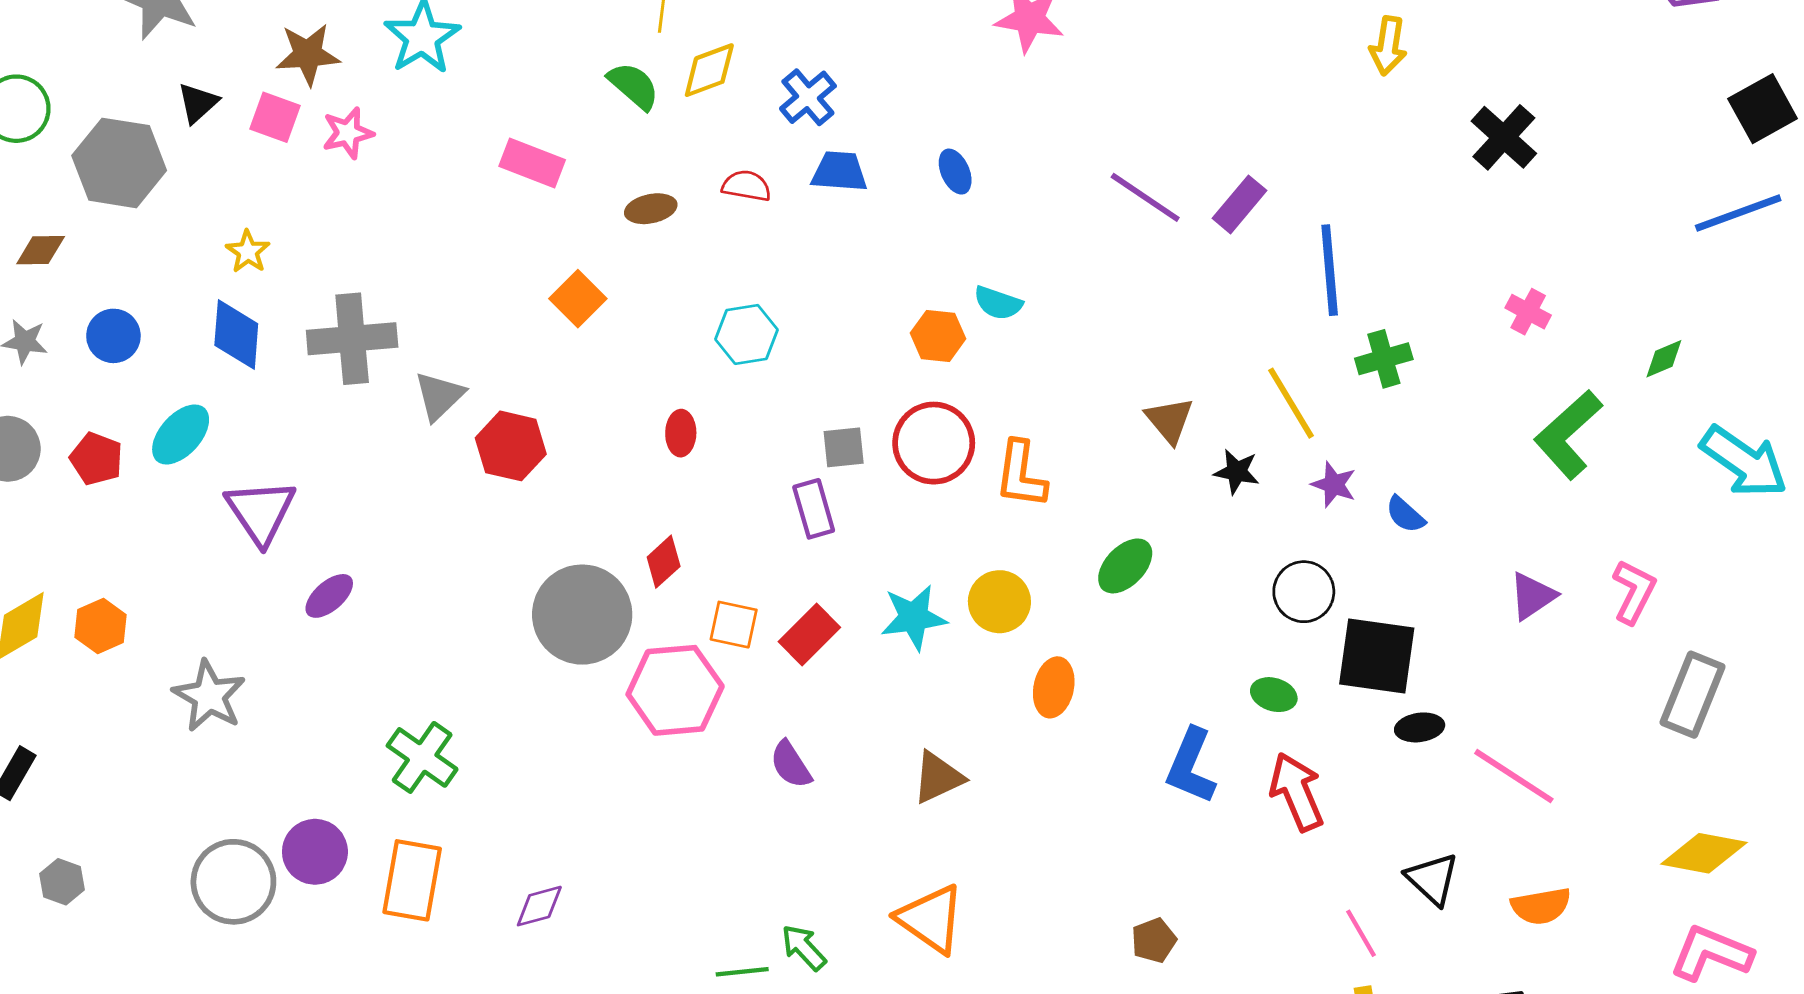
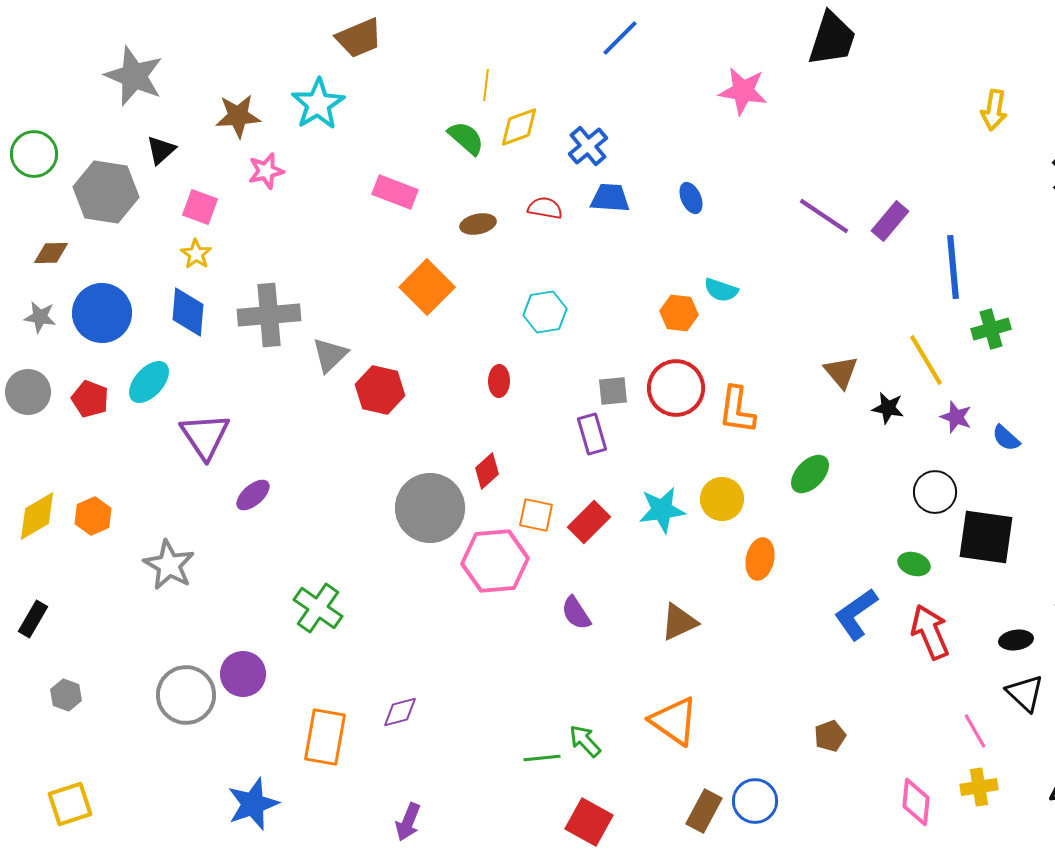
pink square: (275, 117) -> (200, 207), moved
orange square: (578, 299) -> (427, 287), size x1.4
blue circle: (113, 336) -> (102, 313), size x1.6
black ellipse: (1420, 727) -> (1016, 640), moved
blue L-shape: (1191, 766) -> (856, 614), turned 32
orange rectangle: (412, 880) -> (325, 737), moved

